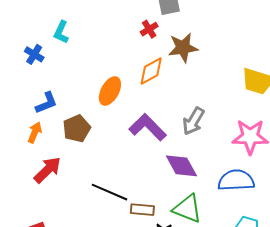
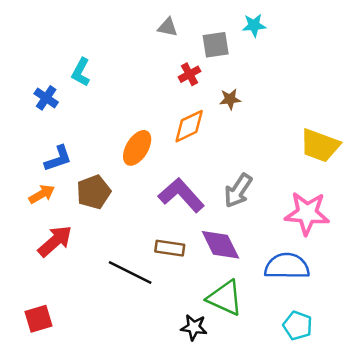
brown star: (183, 48) -> (230, 99), size x0.6
orange arrow: (35, 132) -> (42, 194), turned 35
brown rectangle: (142, 210) -> (170, 248), moved

